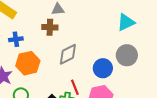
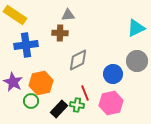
blue cross: (16, 39) -> (26, 45), size x1.6
orange hexagon: (28, 63) -> (41, 83), moved

